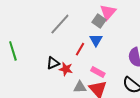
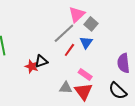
pink triangle: (108, 12) -> (77, 14), moved
gray line: (60, 24) -> (64, 33), moved
red star: (66, 69) -> (32, 66), moved

